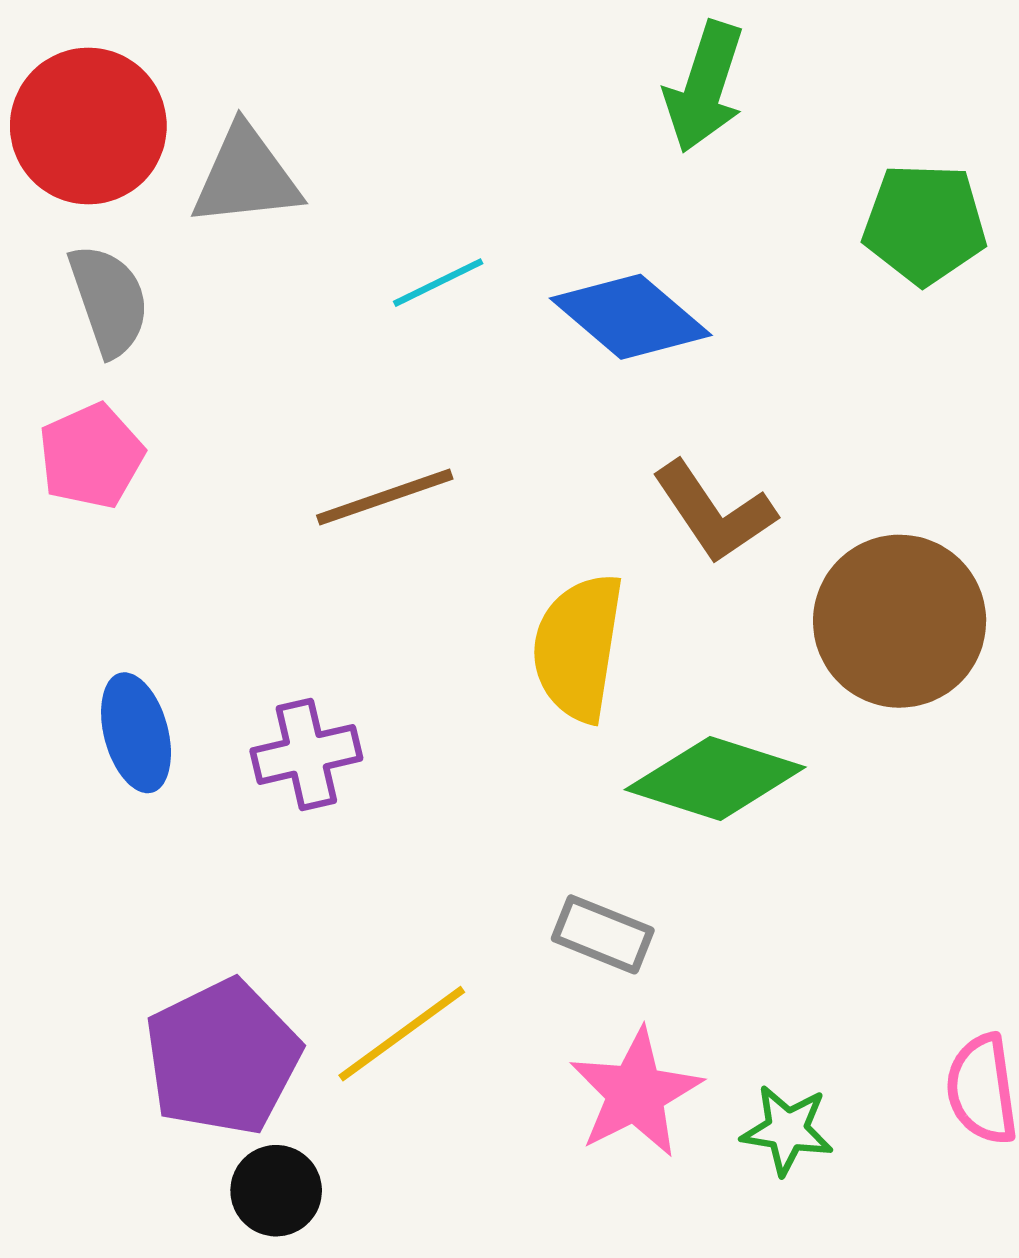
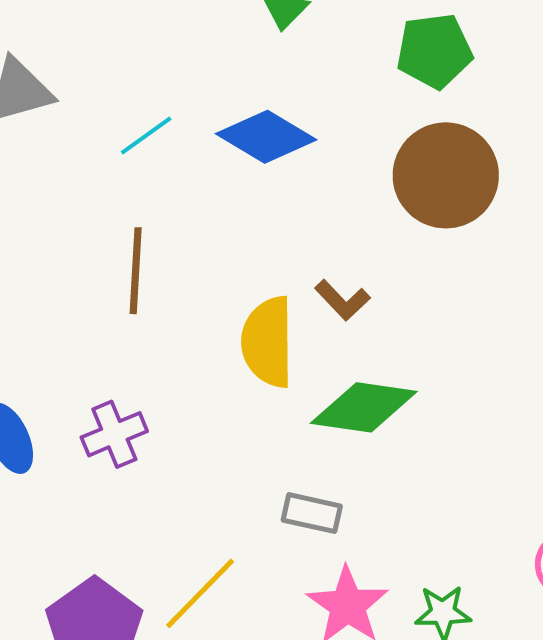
brown line: (385, 497) -> (136, 271), turned -58
brown L-shape: (714, 512) -> (342, 300), moved, size x0.7
brown circle: (900, 621) -> (446, 175), moved

